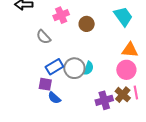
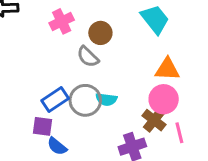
gray semicircle: (44, 37) -> (88, 57), moved
cyan semicircle: (88, 68) -> (106, 99), turned 80
brown cross: (123, 95) -> (154, 120), moved

